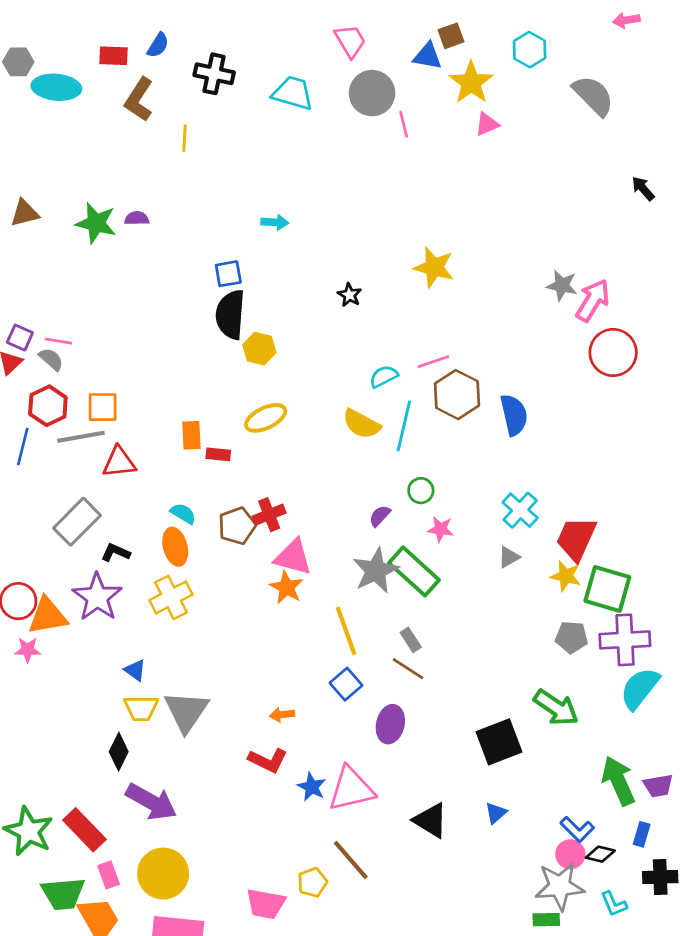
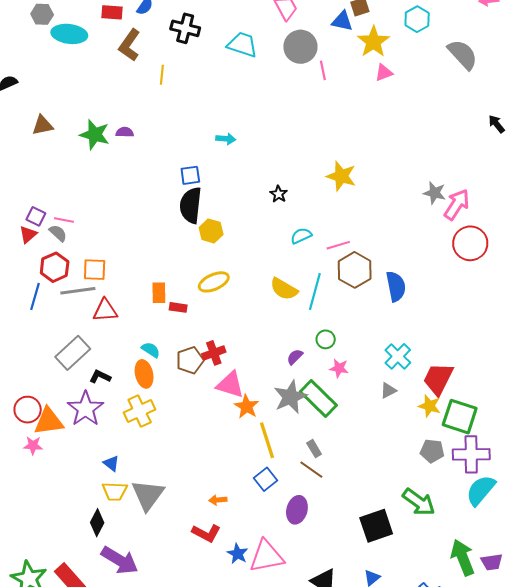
cyan semicircle: (384, 376) -> (301, 236), moved
orange star: (286, 587) -> (247, 407), moved

